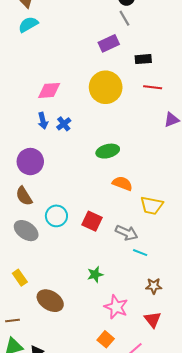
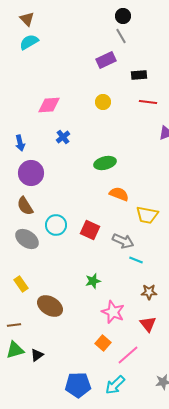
yellow circle: (106, 87) -> (103, 102), size x0.5
blue arrow: (43, 121) -> (20, 143), moved

